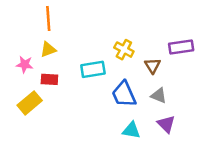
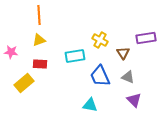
pink star: (25, 64) -> (11, 52), moved
cyan triangle: (131, 130) -> (90, 105), moved

